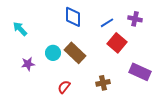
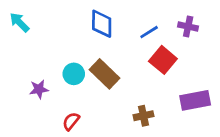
cyan arrow: (20, 29) -> (19, 22), moved
purple rectangle: (140, 72) -> (195, 100), turned -35
red semicircle: (64, 87) -> (71, 121), moved

